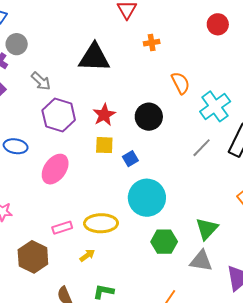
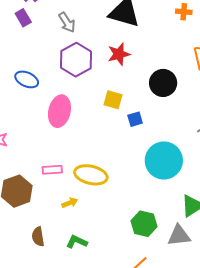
red star: (104, 115) -> (119, 54), moved
pink ellipse: (55, 169) -> (59, 111), turned -36
cyan circle: (147, 198) -> (164, 161), moved
green hexagon: (164, 242) -> (144, 224), moved
gray triangle: (201, 261) -> (179, 236), turned -30

